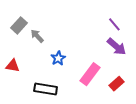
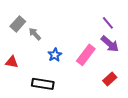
pink rectangle: (90, 74) -> (86, 55), moved

